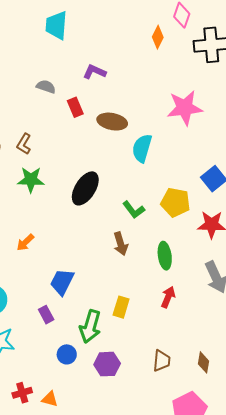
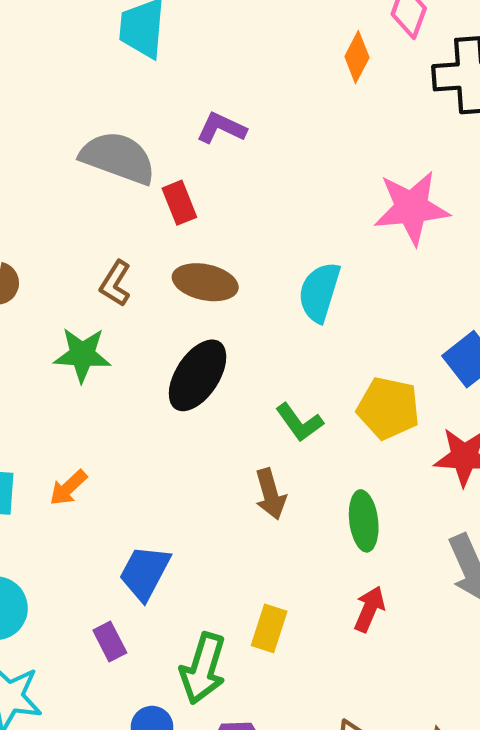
gray semicircle: (46, 87) -> (118, 158), size x1.8
brown ellipse: (112, 122) -> (205, 282), moved
brown L-shape: (24, 144) -> (115, 283), moved

